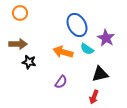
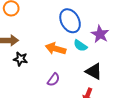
black triangle: (100, 74) -> (94, 71), turned 42

